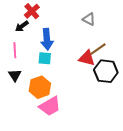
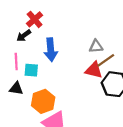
gray triangle: (89, 19) -> (96, 46), moved, turned -32
cyan square: (45, 58) -> (31, 70), moved
black triangle: (15, 75) -> (16, 88), turned -48

